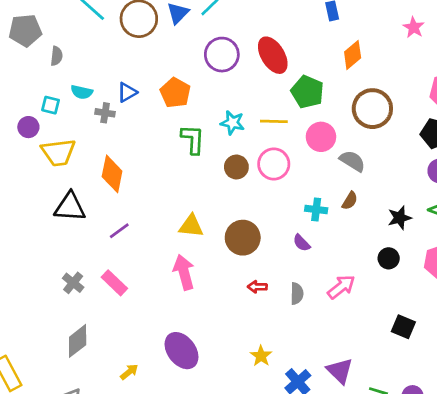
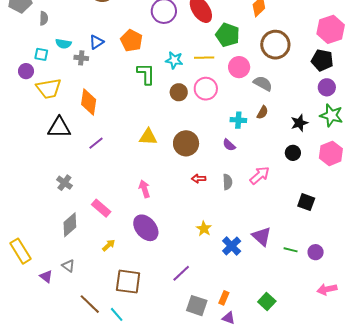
pink arrow: (184, 272) -> (144, 189), moved, size x0.7
pink rectangle: (114, 283) -> (101, 208), moved

